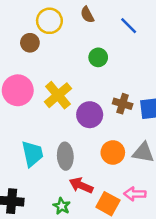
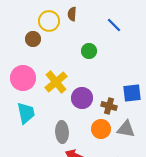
brown semicircle: (87, 15) -> (72, 14), moved, turned 32
brown cross: (123, 104) -> (109, 106), moved
cyan trapezoid: (32, 154) -> (26, 113), moved

